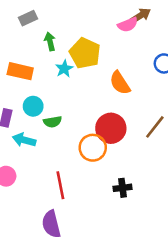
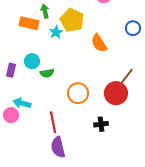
orange rectangle: (20, 71) -> (29, 23), moved
red circle: (111, 128) -> (116, 93), moved
cyan arrow: (24, 140) -> (22, 103), moved
purple semicircle: (51, 224) -> (58, 147), moved

